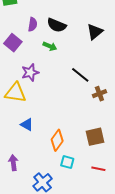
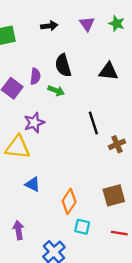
purple semicircle: (33, 24) -> (35, 76), moved
black semicircle: (57, 25) -> (63, 65), turned 54
black triangle: (95, 32) -> (108, 71), turned 48
black line: (80, 75) -> (93, 123), turned 36

